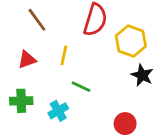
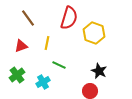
black star: (142, 75) -> (99, 71), moved
green cross: (21, 101) -> (17, 75), turned -35

